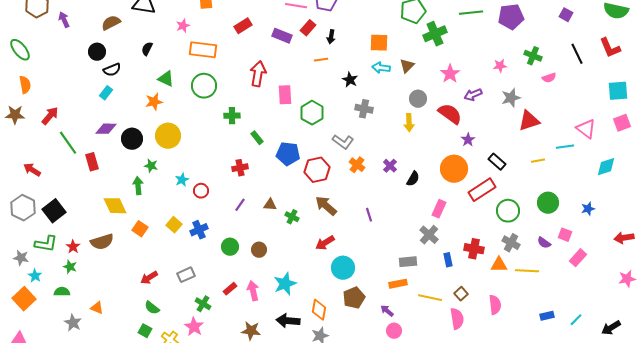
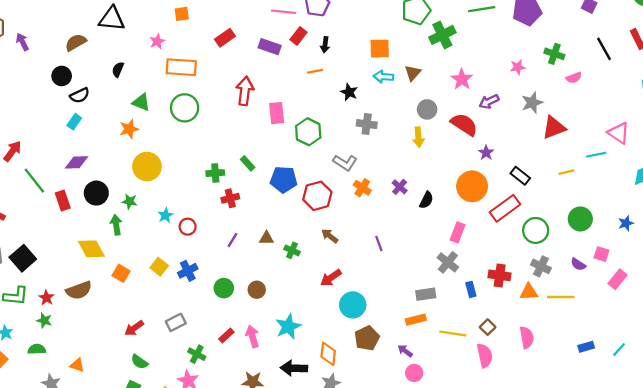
green cross: (232, 116) -> (215, 173), moved
black circle: (132, 139) -> (96, 193), moved
brown arrow: (326, 206) -> (330, 236), size x0.7

